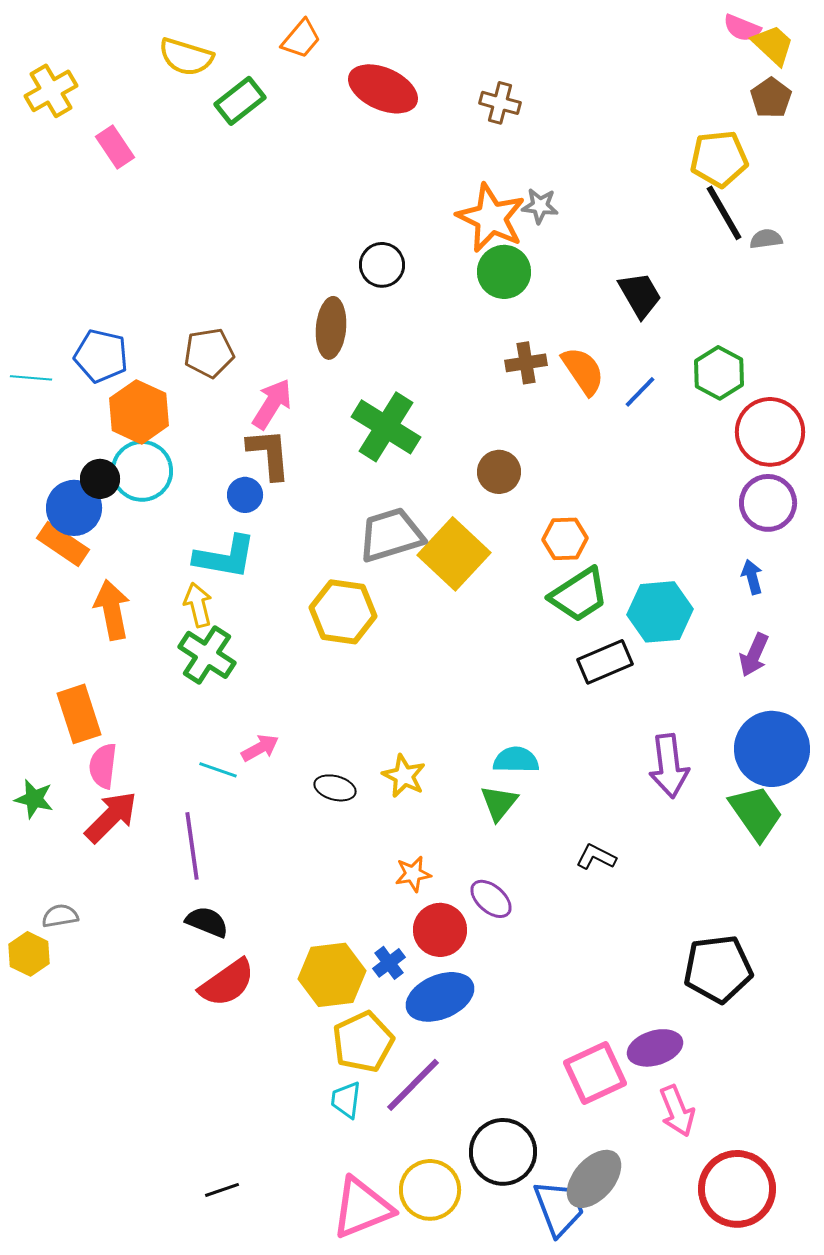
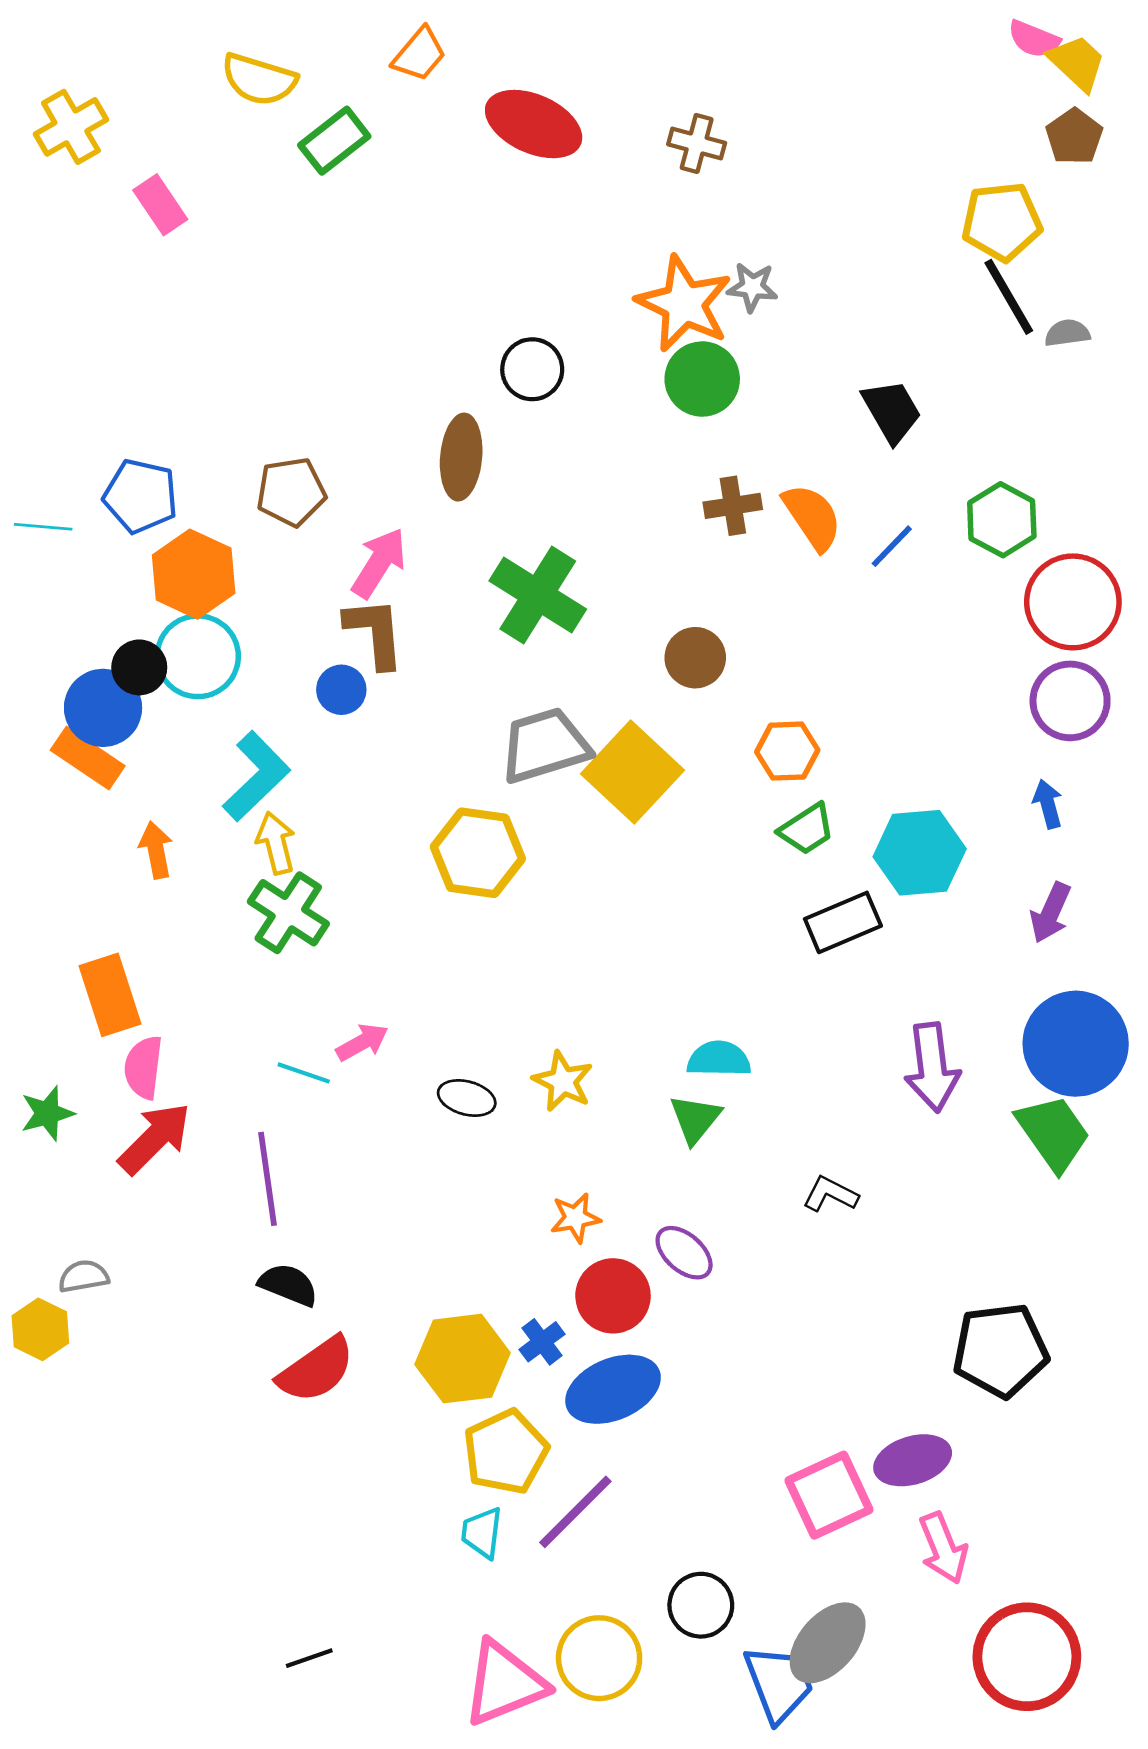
cyan L-shape: (225, 557) -> (256, 776), moved, turned -54
green trapezoid: (579, 595) -> (807, 829), size x0.7
orange arrow: (112, 610) -> (156, 850), size x0.7
green star: (34, 799) -> (47, 1113), turned -30
black circle: (503, 1152) -> (701, 1605), size x0.7

